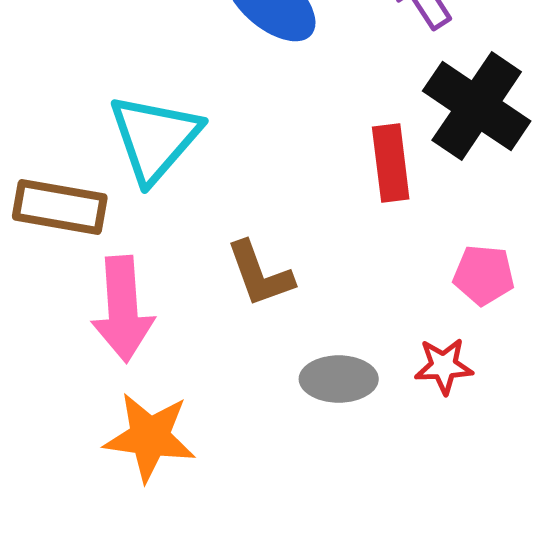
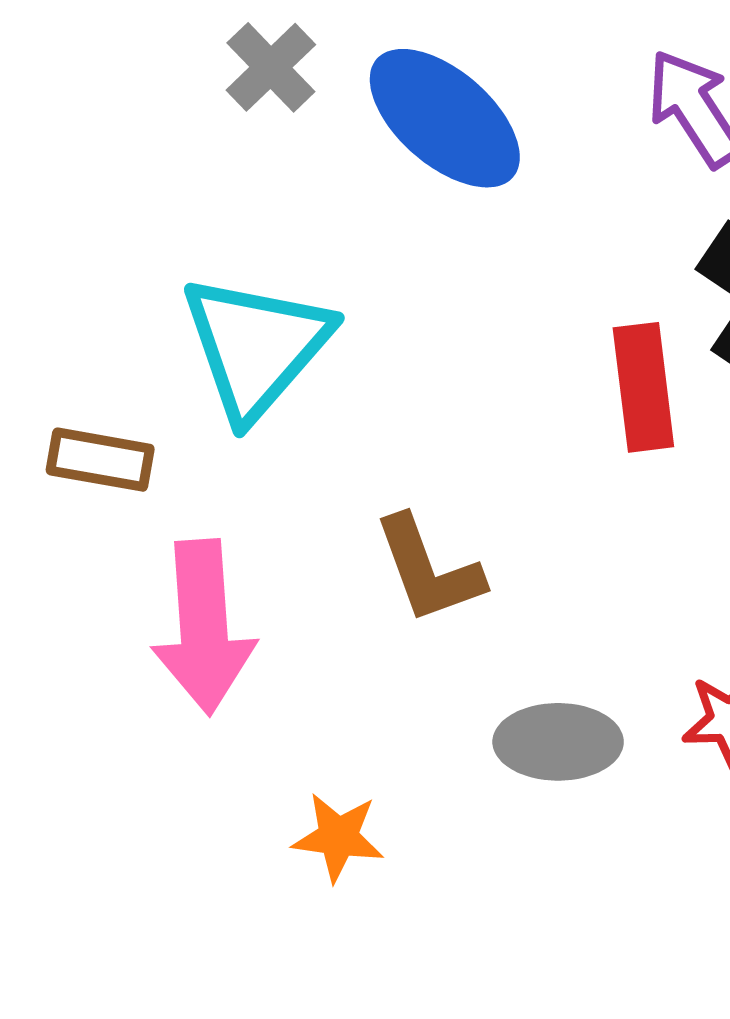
brown rectangle: (60, 207) -> (100, 460), size x0.7
orange star: (150, 437) -> (338, 837), moved, size x0.6

